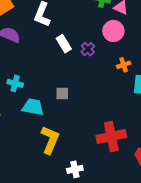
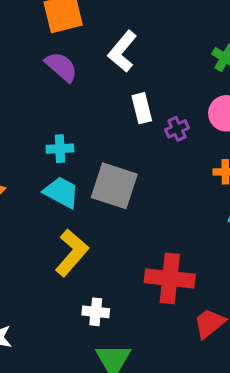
cyan cross: (15, 83) -> (60, 149), moved, turned -35
gray square: (62, 93) -> (114, 186), size x2.0

